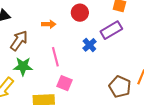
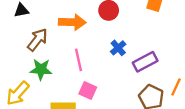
orange arrow: (49, 24) -> (72, 22), size x1.6
purple rectangle: (111, 30) -> (145, 62), moved

